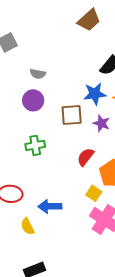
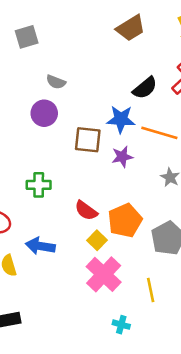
purple star: (101, 123) -> (122, 157), turned 30
green cross: (35, 145) -> (39, 185), moved
red semicircle: (85, 157) -> (86, 211), moved, turned -102

